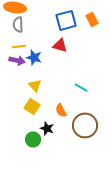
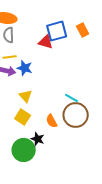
red triangle: (60, 45) -> (46, 42), moved
brown circle: (85, 125) -> (76, 115), moved
green circle: (33, 139) -> (24, 150), size x1.5

